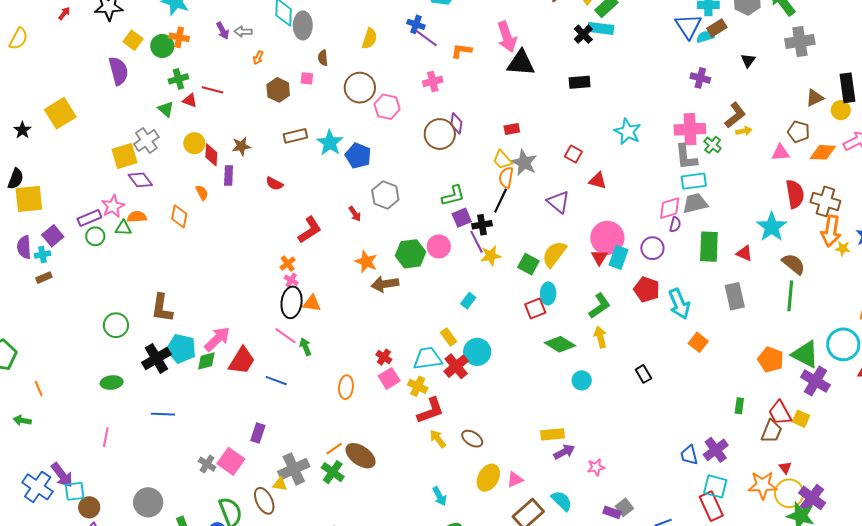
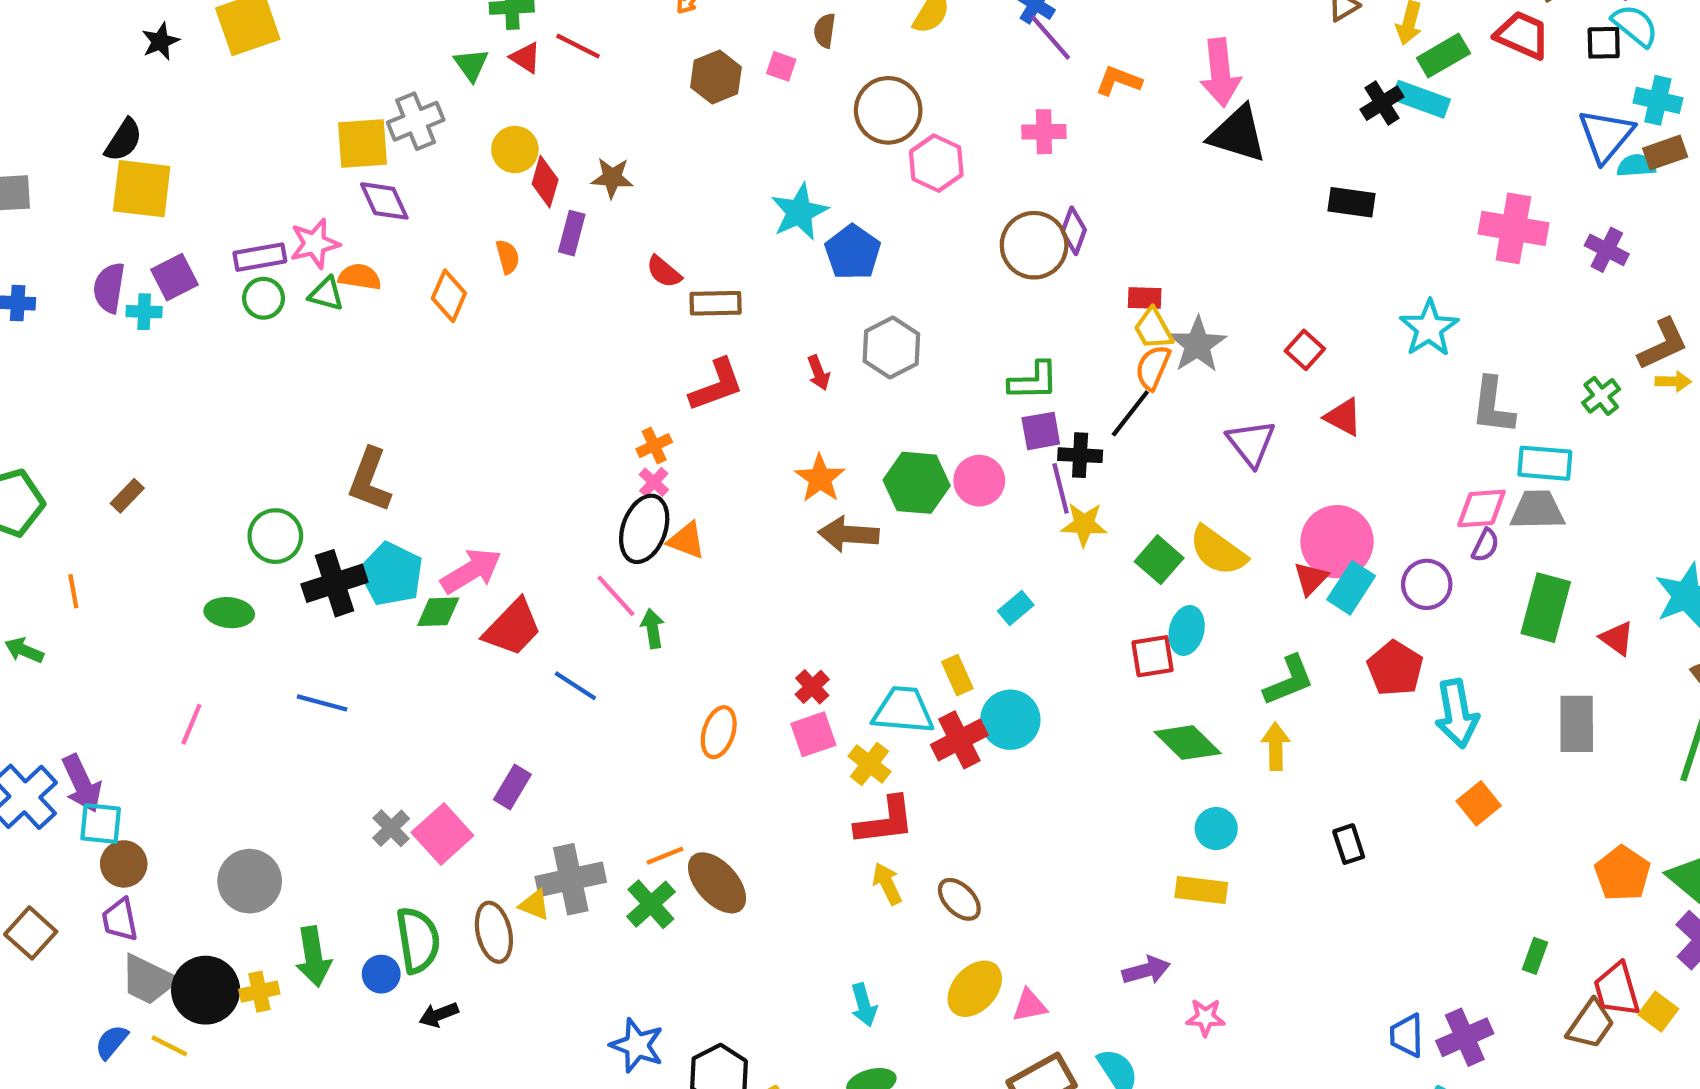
red rectangle: (512, 129) -> (1145, 298), moved
pink cross: (690, 129) -> (1513, 228), moved
brown rectangle: (295, 136) -> (716, 303), moved
gray L-shape: (686, 157) -> (1493, 406), moved
yellow semicircle: (554, 254) -> (1218, 551), turned -104
brown rectangle: (44, 278) -> (127, 496), moved, turned -35
green circle: (116, 325) -> (275, 536), moved
yellow rectangle: (553, 434) -> (1201, 890), moved

